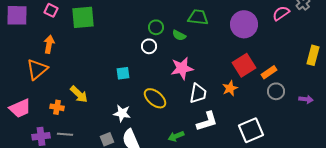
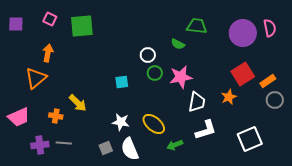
pink semicircle: (281, 13) -> (270, 28), moved, turned 114
purple square: (17, 15) -> (16, 24), size x0.7
green circle: (156, 27) -> (155, 73), moved
yellow ellipse: (155, 98) -> (154, 124), moved

